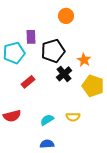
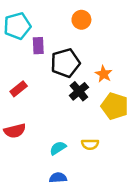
cyan pentagon: (14, 53) -> (17, 26), moved
red rectangle: (28, 82) -> (19, 89), moved
red semicircle: (12, 116) -> (15, 131), moved

